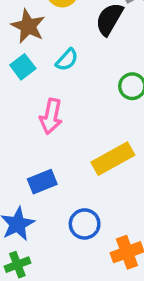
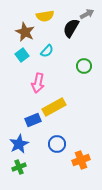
yellow rectangle: (113, 159) -> (54, 107), moved

